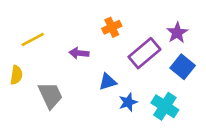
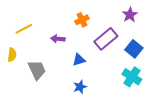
purple star: (177, 33) -> (130, 15), moved
blue star: (128, 102) -> (80, 87), moved
cyan cross: (165, 106) -> (132, 77), moved

